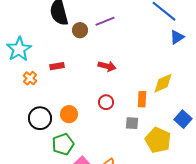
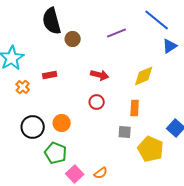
purple line: (105, 21) -> (117, 33), moved
yellow diamond: (163, 83) -> (144, 76), moved
red circle: (106, 102) -> (97, 102), moved
green pentagon: (63, 144) -> (56, 153), turned -30

